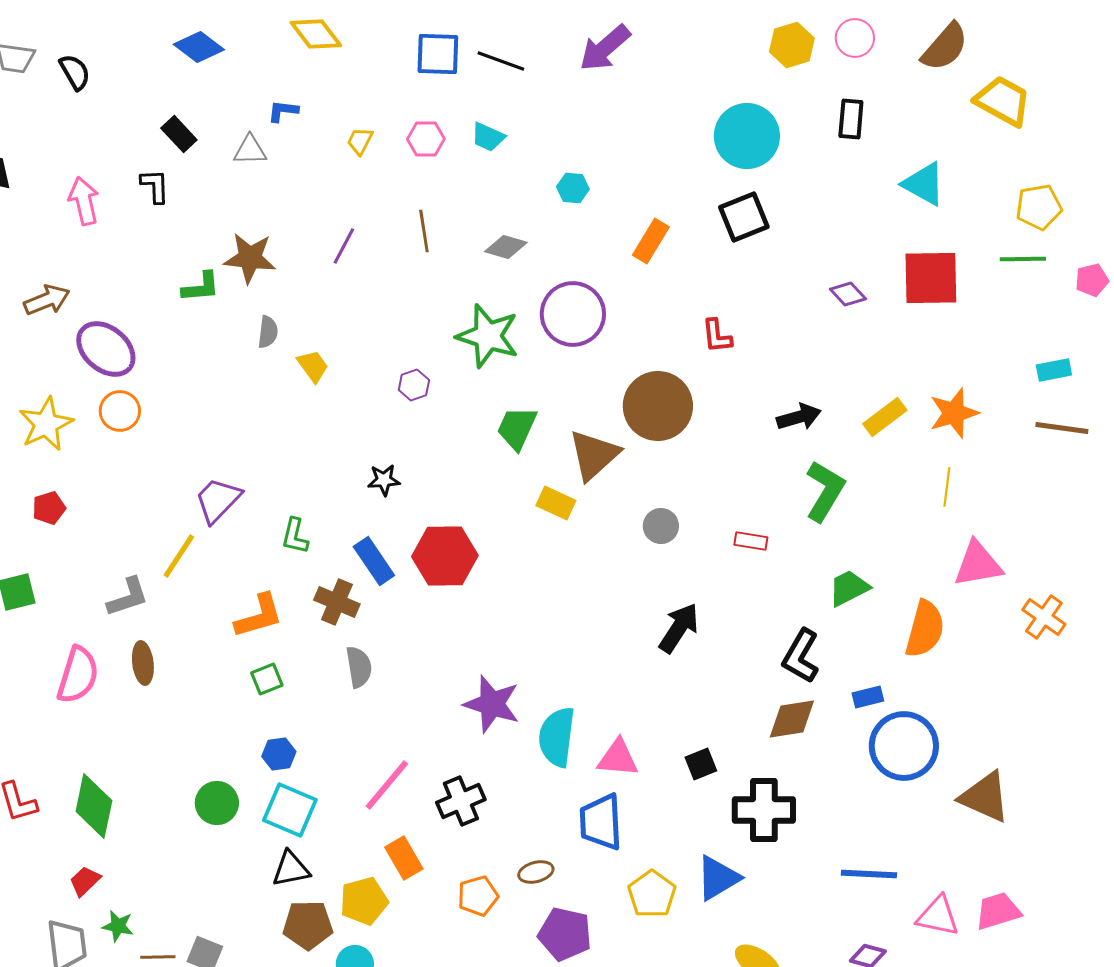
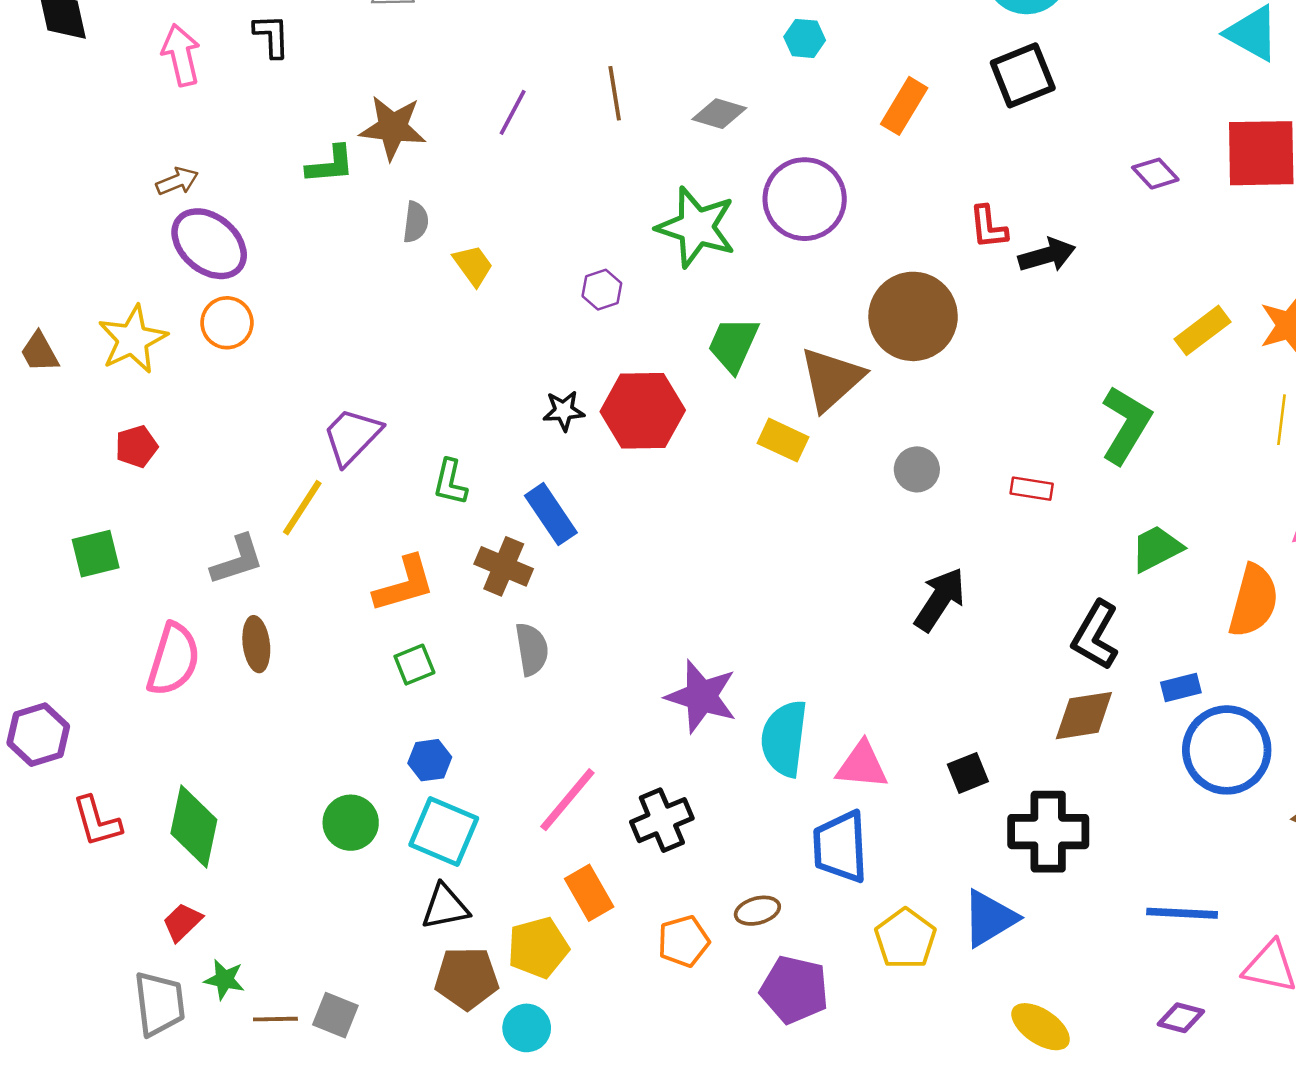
brown arrow: (47, 300) -> (177, 181), moved, size x0.7
black arrow: (799, 417) -> (1047, 255), moved
red hexagon: (445, 556) -> (643, 411), moved

